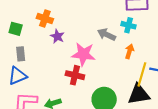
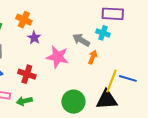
orange arrow: (129, 51) -> (93, 57), moved
red cross: (75, 75) -> (27, 74), moved

